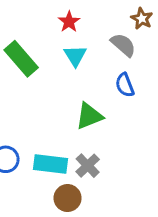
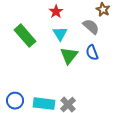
green triangle: (89, 116) -> (69, 56), moved, turned -30

